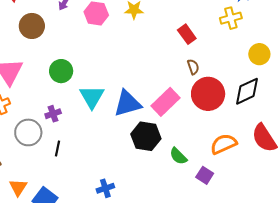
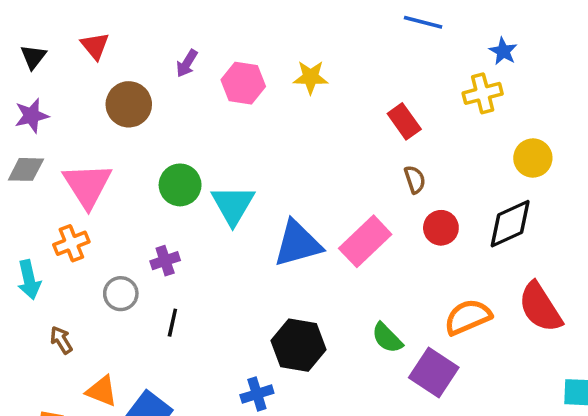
red circle: (208, 94) -> (441, 228), size x0.6
cyan triangle: (92, 97) -> (233, 205), moved
gray circle: (28, 132) -> (121, 294), size x0.7
black hexagon: (146, 136) -> (298, 345), moved
purple square: (205, 175) -> (434, 372), size x1.5
orange triangle: (18, 187) -> (102, 391), turned -42

